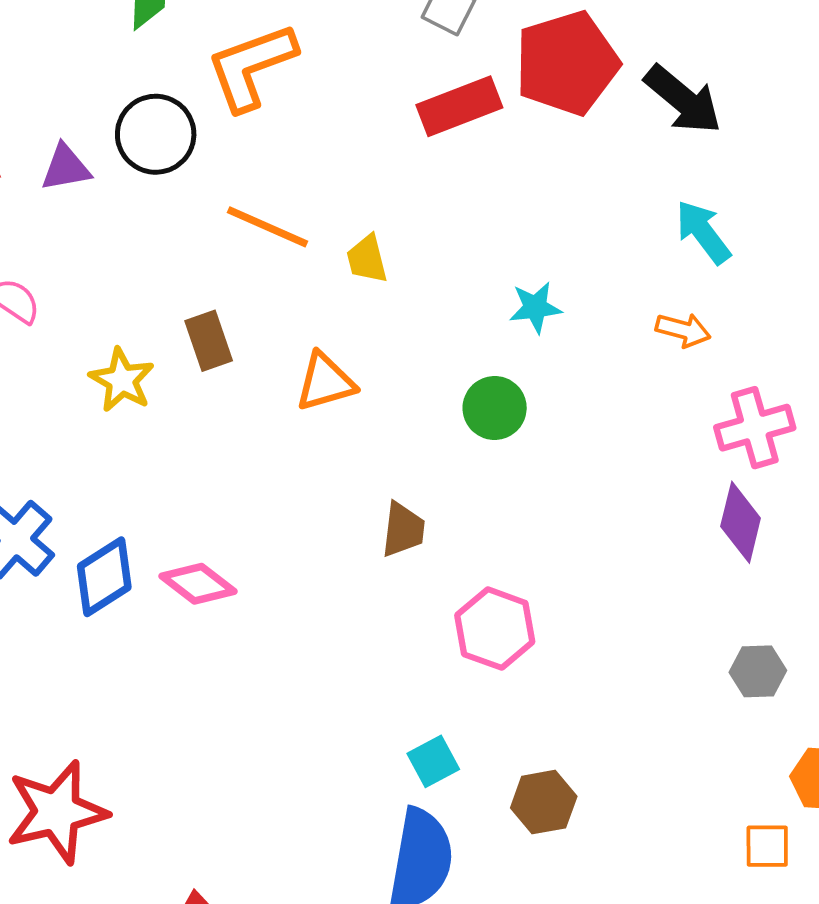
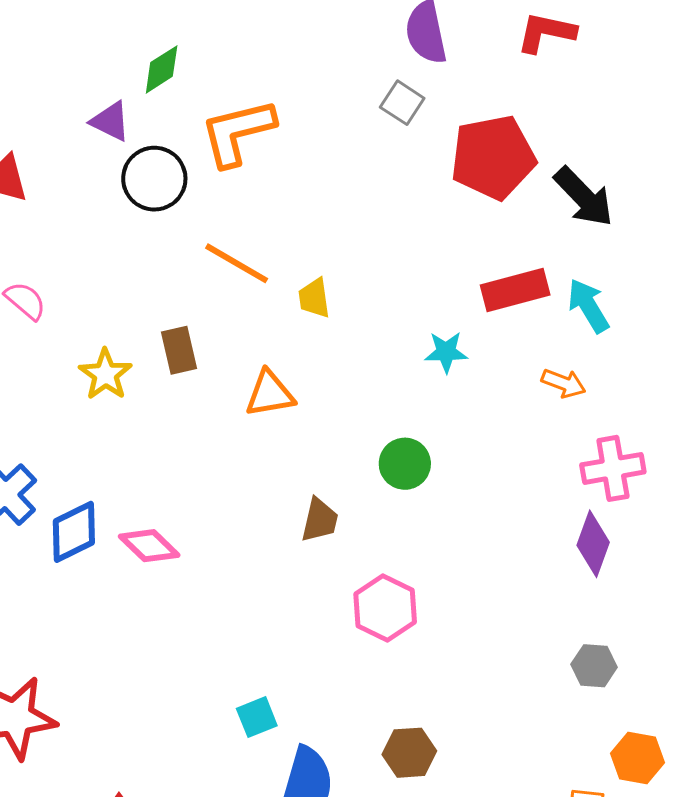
red rectangle: (459, 106) -> (515, 290), moved
purple triangle: (66, 168) -> (110, 121), moved, turned 30
green circle: (495, 408) -> (405, 464), moved
cyan square: (433, 761) -> (257, 717), moved

